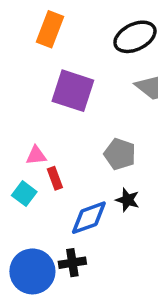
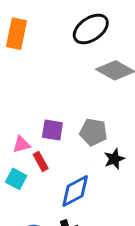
purple square: (73, 91) -> (52, 130), moved, size x0.6
black star: (127, 200) -> (114, 159), moved, turned -30

